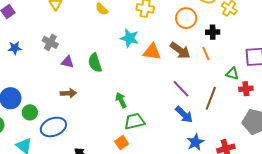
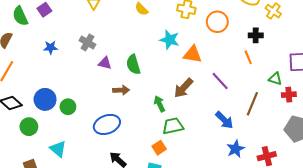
orange circle: (186, 18) -> (217, 22), moved
brown arrow: (180, 50) -> (183, 88), moved, turned 95
purple line: (181, 89) -> (220, 81), moved
brown arrow: (68, 93) -> (121, 90), moved
green circle: (30, 112) -> (68, 107), moved
blue ellipse: (53, 127) -> (107, 124), moved

